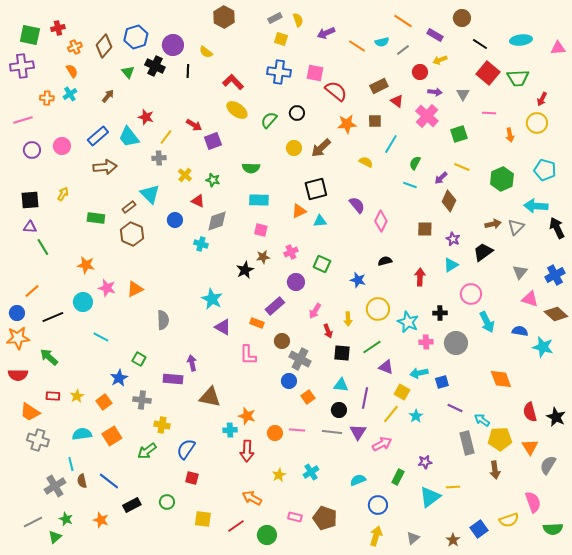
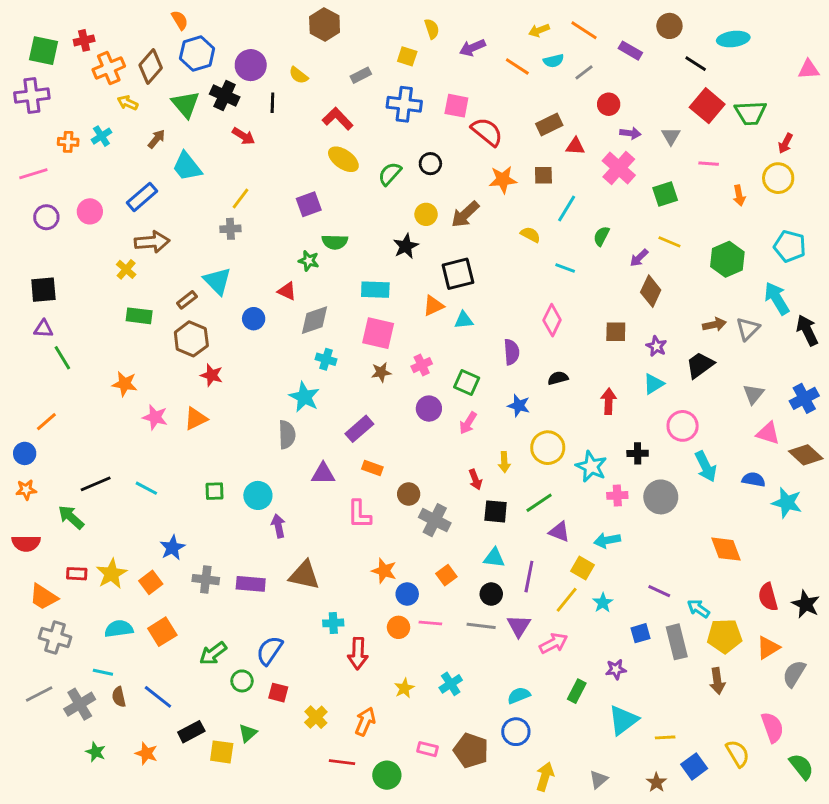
gray rectangle: (275, 18) -> (361, 75), moved
cyan ellipse: (521, 40) -> (733, 39), moved
orange cross: (75, 47) -> (109, 68), size x1.5
yellow arrow: (440, 60) -> (539, 30), moved
orange semicircle: (72, 71) -> (180, 20), moved
green triangle: (128, 72) -> (185, 104), size x1.5
red triangle: (397, 101) -> (575, 146), turned -32
red star: (146, 117) -> (212, 375), moved
red arrow: (194, 125) -> (243, 136), moved
cyan trapezoid: (129, 137) -> (187, 167), moved
green semicircle: (251, 168) -> (335, 242), moved
yellow cross: (185, 175) -> (126, 269), moved
cyan line: (410, 185) -> (565, 268), moved
yellow arrow: (63, 194) -> (128, 103), moved, turned -96
purple semicircle: (357, 205) -> (512, 352), moved, turned 36
cyan arrow: (536, 206) -> (777, 298), turned 55
pink square: (261, 230) -> (378, 333), size x1.6
cyan cross: (201, 244) -> (326, 359), moved
black star: (245, 270) -> (406, 246), moved
cyan star: (212, 299) -> (304, 397), moved
cyan circle: (83, 302) -> (258, 495), moved
purple rectangle: (275, 306) -> (359, 429), moved
pink arrow: (315, 311) -> (468, 423), moved
black line: (53, 317) -> (96, 484), moved
gray semicircle: (163, 320) -> (287, 435), moved
purple triangle: (223, 327) -> (323, 474), turned -30
orange star: (18, 338) -> (26, 490), size x0.6
green square: (139, 359) -> (214, 491), moved, turned -32
purple rectangle: (173, 379) -> (251, 584), moved
blue circle: (289, 381) -> (407, 594), moved
blue square: (442, 382) -> (641, 633), moved
yellow star: (77, 396) -> (112, 574), size x1.5
orange star: (247, 416) -> (384, 571), moved
yellow cross: (162, 425) -> (316, 717), moved, turned 35
orange triangle: (530, 447) -> (768, 648), turned 30
cyan line: (71, 464) -> (103, 672), turned -64
yellow line: (453, 487) -> (665, 737), moved
orange arrow: (252, 498) -> (365, 722), turned 84
green circle: (167, 502) -> (242, 681), moved
blue circle: (378, 505) -> (516, 732), moved
yellow square: (203, 519) -> (222, 752), moved
yellow semicircle: (509, 520) -> (738, 753), turned -102
gray line: (33, 522) -> (39, 694), moved
red line: (236, 526) -> (342, 762), turned 42
green semicircle: (553, 529) -> (801, 766), turned -126
green triangle: (55, 537) -> (248, 733), moved

